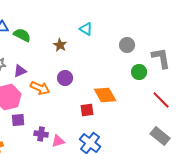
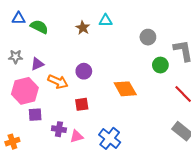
cyan triangle: (86, 29) -> (106, 21), turned -32
brown star: (60, 45) -> (83, 28), moved
red square: (87, 110) -> (82, 104), moved

